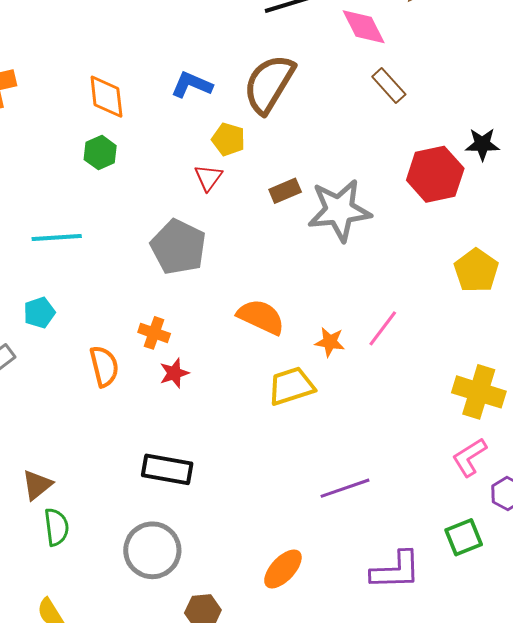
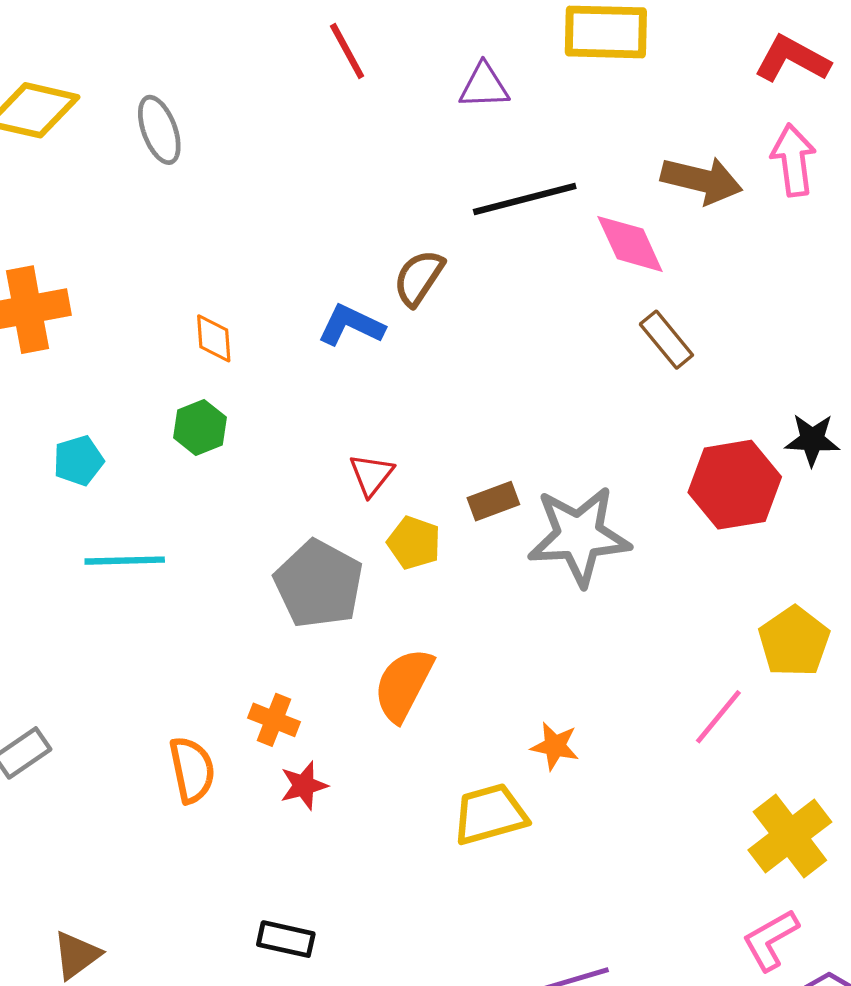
brown semicircle: (269, 84) -> (419, 278), moved, size x0.6
orange diamond: (106, 97) -> (214, 338), size x0.7
yellow pentagon: (228, 139) -> (414, 543), moved
cyan pentagon: (39, 313) -> (78, 461), moved
orange semicircle: (261, 317) -> (403, 685), moved, turned -90
pink line: (383, 328) -> (718, 717), moved
yellow cross: (479, 392) -> (790, 836), turned 33
black rectangle: (167, 469) -> (286, 939), size x0.7

